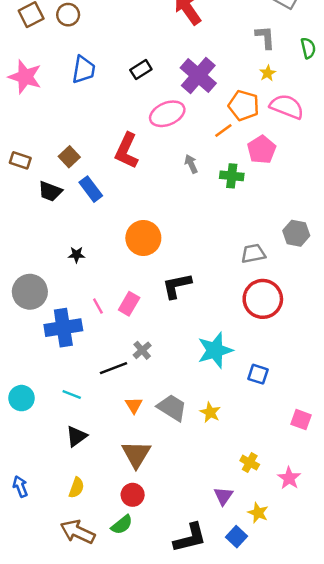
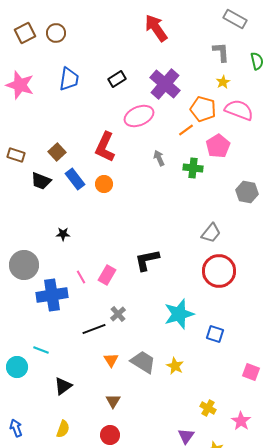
gray hexagon: (296, 233) -> (247, 192), moved
orange circle: (143, 238) -> (104, 184), moved, size x0.6
gray trapezoid: (253, 254) -> (211, 233), turned 140
cyan line: (72, 394) -> (41, 350), moved
cyan circle: (22, 398) -> (17, 367), moved
brown triangle: (136, 454) -> (113, 401), size x0.6

